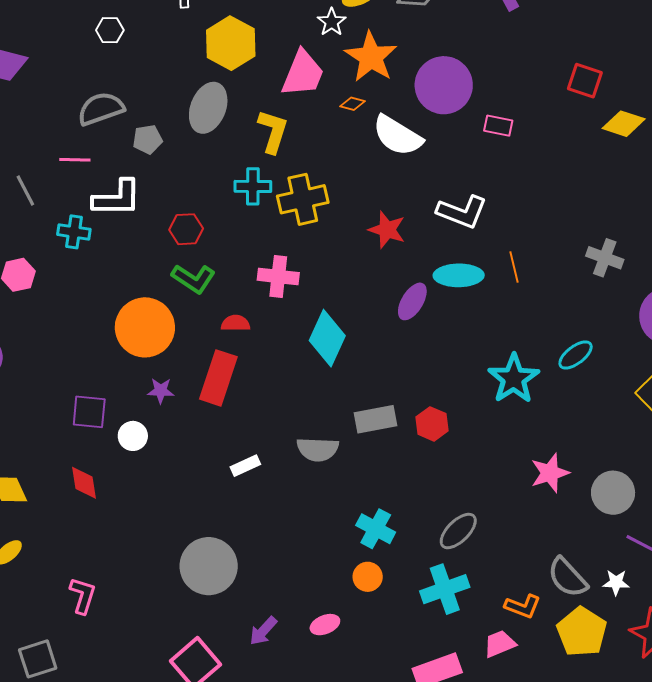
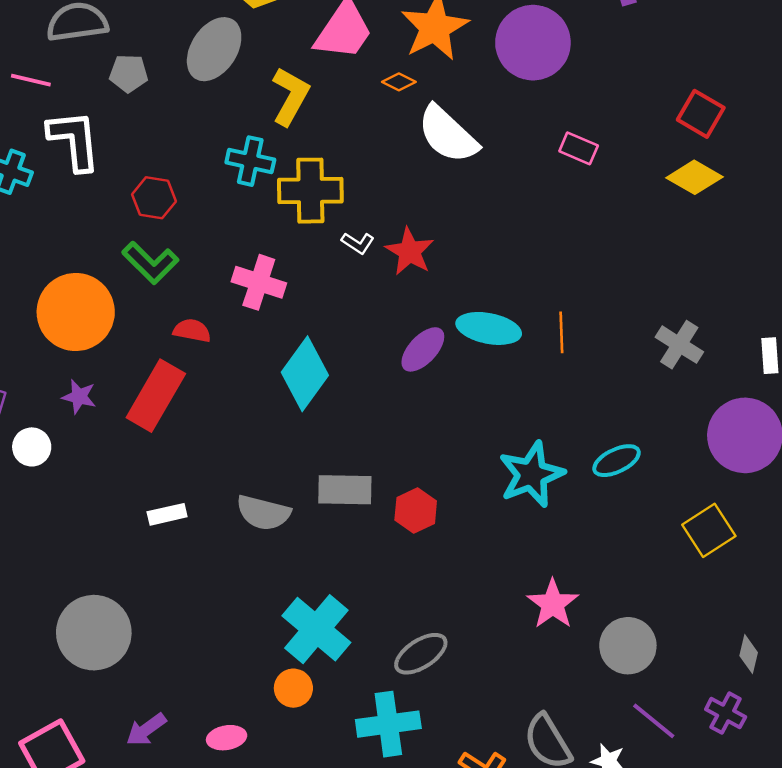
purple circle: (444, 85) -> (533, 43), moved
yellow diamond: (624, 124) -> (695, 177), moved
white L-shape: (117, 198) -> (74, 140), turned -108
white L-shape: (462, 212) -> (358, 243), moved, size x0.5
pink star: (550, 473) -> (553, 604), turned -30
cyan cross: (376, 529) -> (316, 629), size x1.4

